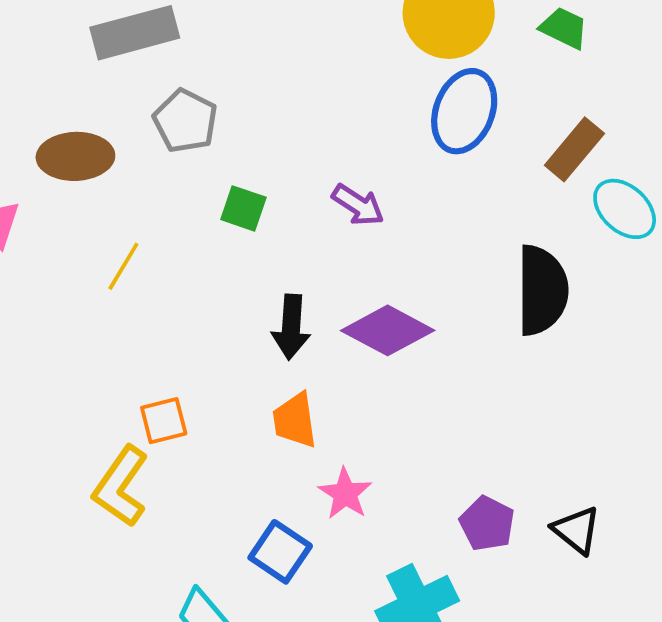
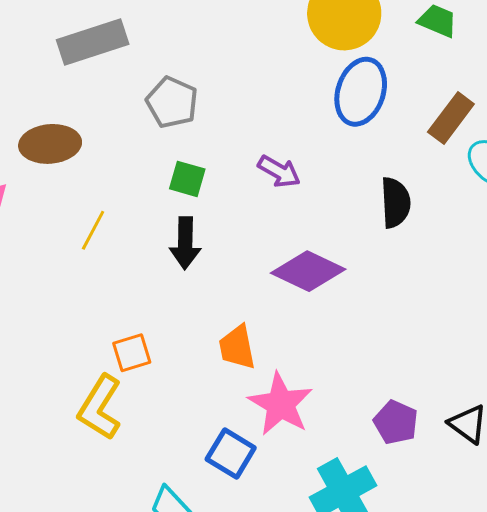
gray pentagon: (185, 121) -> (172, 102), moved
black semicircle: (542, 290) -> (395, 203), moved, size x0.7
black arrow: (291, 327) -> (185, 243), moved
pink star: (345, 494) -> (281, 404), size x1.5

